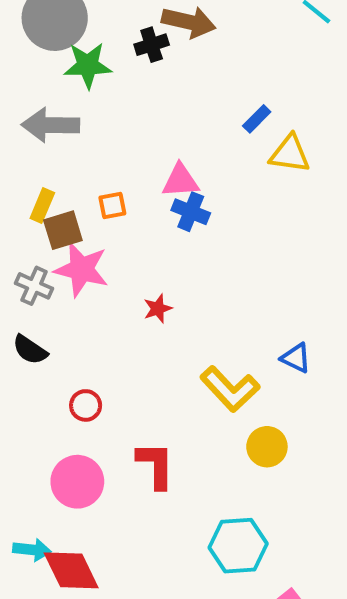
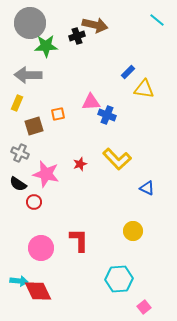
yellow rectangle: (42, 205) -> (17, 103), moved
blue cross: (191, 212) -> (107, 115), moved
pink star: (81, 269) -> (46, 174), moved
yellow L-shape: (230, 389) -> (117, 159), moved
red circle: (86, 405) -> (34, 202), moved

